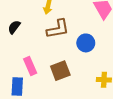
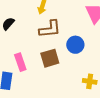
brown square: (60, 71) -> (50, 58), moved

